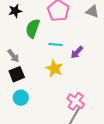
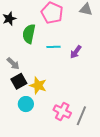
yellow star: (54, 68) -> (38, 85), moved
pink cross: (76, 101) -> (62, 111), moved

